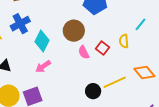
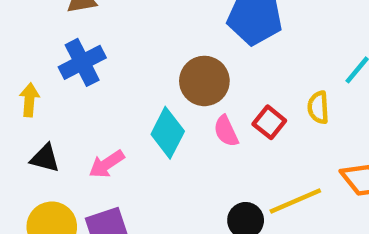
cyan diamond: (42, 41) -> (168, 133), moved
pink arrow: (43, 66) -> (107, 164), moved

